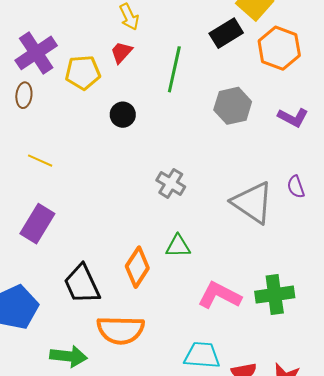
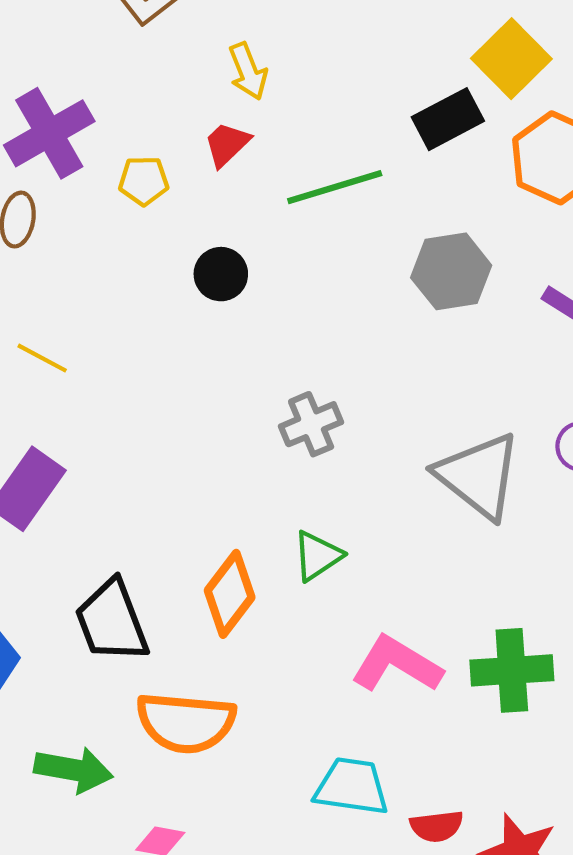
green line: (174, 69) -> (335, 187), turned 57
yellow pentagon: (83, 73) -> (144, 181), size x0.7
gray cross: (171, 183) -> (311, 424), turned 32
green triangle: (178, 246) -> (317, 556), turned -36

